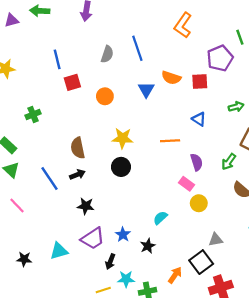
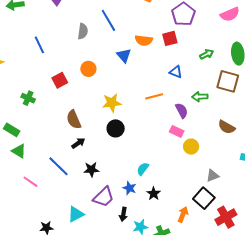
red square: (72, 82) -> (60, 80), moved
green cross: (33, 115) -> (28, 98), turned -32
green arrow: (229, 162) -> (200, 97), moved, turned 63
blue line: (50, 179) -> (58, 166), moved
cyan semicircle: (160, 218) -> (143, 169), moved

